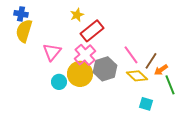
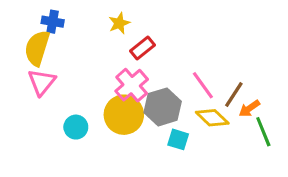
blue cross: (21, 14) -> (53, 22), moved
red rectangle: (92, 31) -> (142, 48), size x0.7
pink triangle: (52, 52) -> (42, 82), moved
cyan circle: (59, 82) -> (76, 127), moved
cyan square: (146, 104) -> (178, 139), moved

